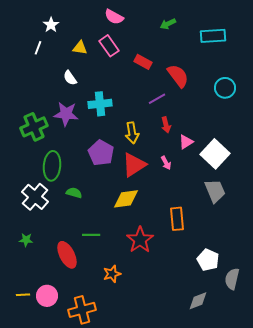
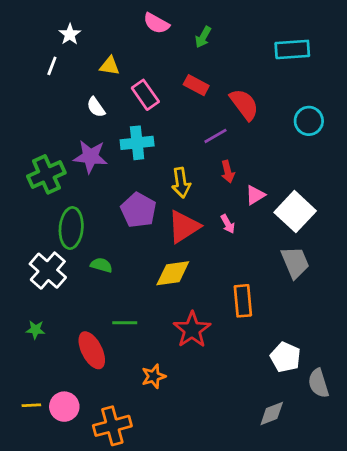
green arrow: (168, 24) -> (203, 37), moved, turned -35
pink rectangle: (109, 46) -> (145, 95), moved
gray semicircle: (232, 279) -> (318, 383), turned -30

